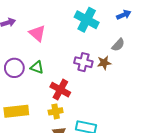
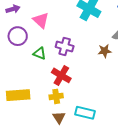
purple cross: (83, 62) -> (65, 47), moved
purple circle: (14, 68) -> (18, 36), moved

